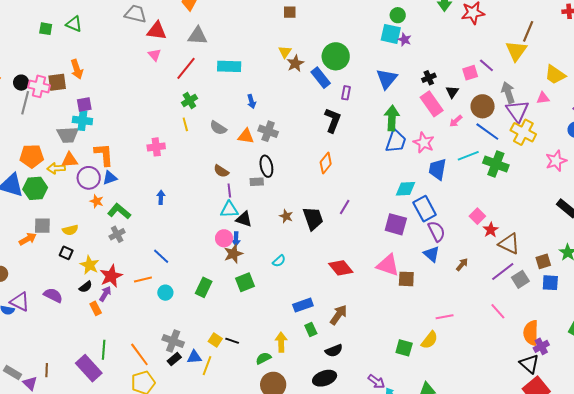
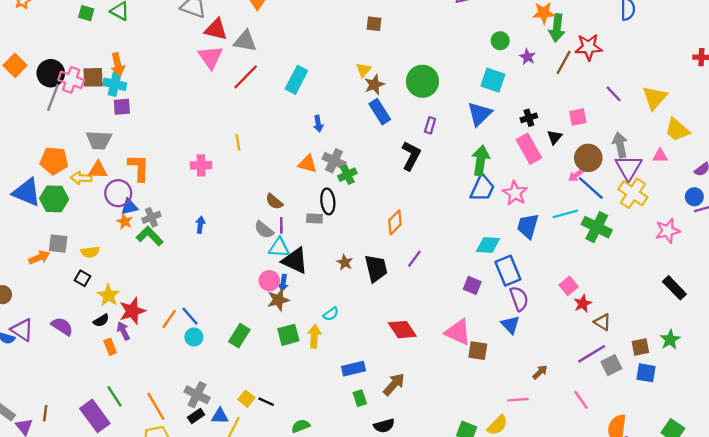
brown line: (528, 31) -> (564, 62), moved
cyan square: (391, 34) -> (493, 80), moved
gray triangle: (198, 36) -> (245, 41), moved
purple star: (405, 40) -> (527, 57), moved
yellow triangle: (516, 51) -> (655, 98), moved
pink triangle: (155, 55) -> (210, 57), size x1.6
purple line: (486, 65) -> (614, 94), moved
cyan rectangle: (229, 66) -> (296, 80), turned -70
blue rectangle: (321, 78) -> (380, 112), moved
black circle: (21, 83) -> (51, 73), size x1.5
green cross: (189, 100) -> (347, 175), moved
cyan cross: (82, 120) -> (115, 84), moved
pink arrow: (456, 121) -> (576, 175), moved
gray semicircle: (218, 128) -> (264, 230), moved
orange diamond: (326, 163) -> (395, 222), moved
blue triangle: (110, 178) -> (129, 207), moved
black triangle: (244, 219) -> (295, 261), size x1.4
purple square: (396, 224) -> (472, 285), size x0.7
gray cross: (117, 234) -> (151, 217), moved
brown triangle: (509, 244) -> (602, 322), size x0.7
blue line: (161, 256) -> (190, 316), moved
brown arrow: (462, 265) -> (540, 372), moved
orange line: (143, 280) -> (169, 319), turned -48
purple arrow: (105, 294) -> (123, 331), turned -63
yellow arrow: (281, 342) -> (314, 336), moved
green line: (104, 350) -> (115, 396), turned -42

